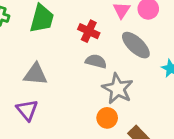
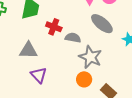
red cross: (89, 31) -> (54, 27), moved
purple triangle: (27, 110) -> (39, 75), moved

